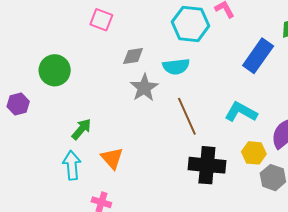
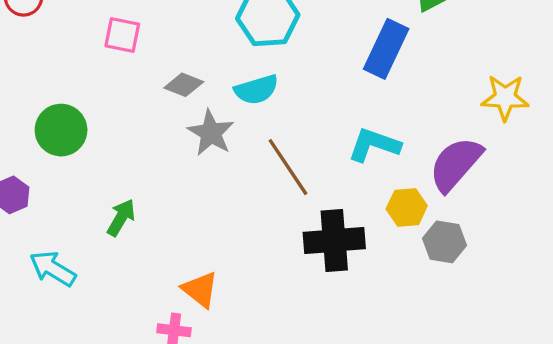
gray diamond: (133, 56) -> (184, 85), turned 40
orange triangle: (112, 158) -> (200, 290), moved
cyan arrow: (72, 165) -> (53, 269), moved, turned -44

